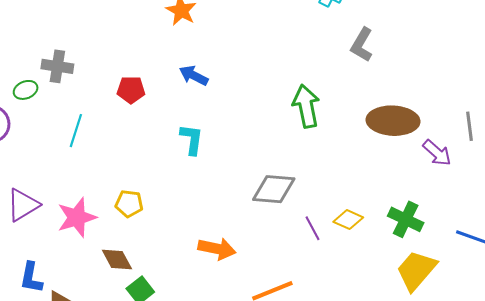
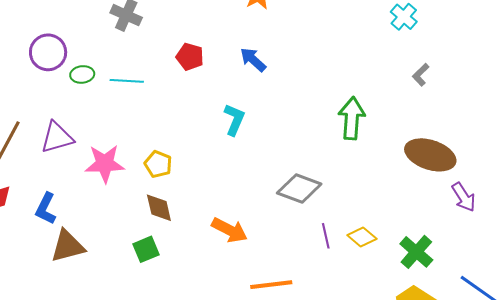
gray L-shape: (362, 45) -> (421, 75), size x0.7
green ellipse: (26, 90) -> (82, 74), moved
cyan line: (76, 131) -> (127, 81), turned 60
brown diamond: (117, 259) -> (159, 208), moved

